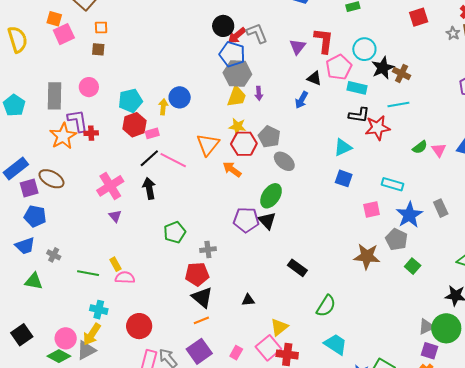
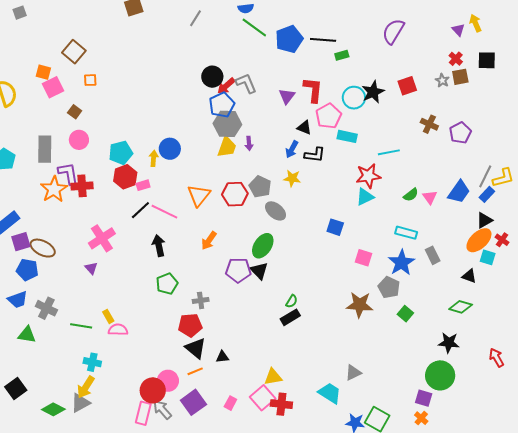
red square: (419, 17) -> (407, 86), moved
brown square: (98, 49) -> (75, 112), moved, turned 32
blue pentagon: (232, 54) -> (222, 105), turned 30
black star: (383, 68) -> (373, 92), moved
brown cross: (402, 74) -> (429, 124), moved
black L-shape: (359, 115) -> (315, 155), moved
yellow star: (238, 127) -> (292, 178), moved
red cross: (91, 133) -> (82, 186), size x1.5
cyan triangle: (343, 147) -> (365, 197), moved
orange arrow: (232, 169) -> (209, 241), moved, turned -90
brown ellipse: (51, 179) -> (43, 248), moved
cyan rectangle: (393, 184) -> (406, 233), moved
black arrow: (149, 188) -> (159, 246), moved
pink square: (372, 210) -> (364, 258), turned 30
purple triangle: (115, 216) -> (91, 268), moved
gray cross: (54, 255) -> (46, 308), size x1.5
black rectangle: (297, 268) -> (290, 317), turned -66
black triangle: (248, 300) -> (222, 357), moved
green semicircle: (326, 306) -> (292, 301), moved, size x0.6
red circle: (139, 326) -> (153, 390), moved
yellow triangle: (279, 327) -> (273, 377), turned 30
gray triangle: (426, 327) -> (353, 373), moved
pink circle: (66, 338) -> (168, 381), moved

